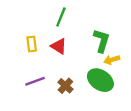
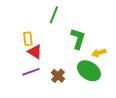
green L-shape: (102, 41) -> (78, 39), moved
red triangle: (59, 46) -> (35, 52), moved

